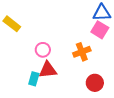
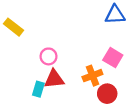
pink square: (100, 30) -> (113, 58), moved
orange cross: (82, 52) -> (92, 76), moved

